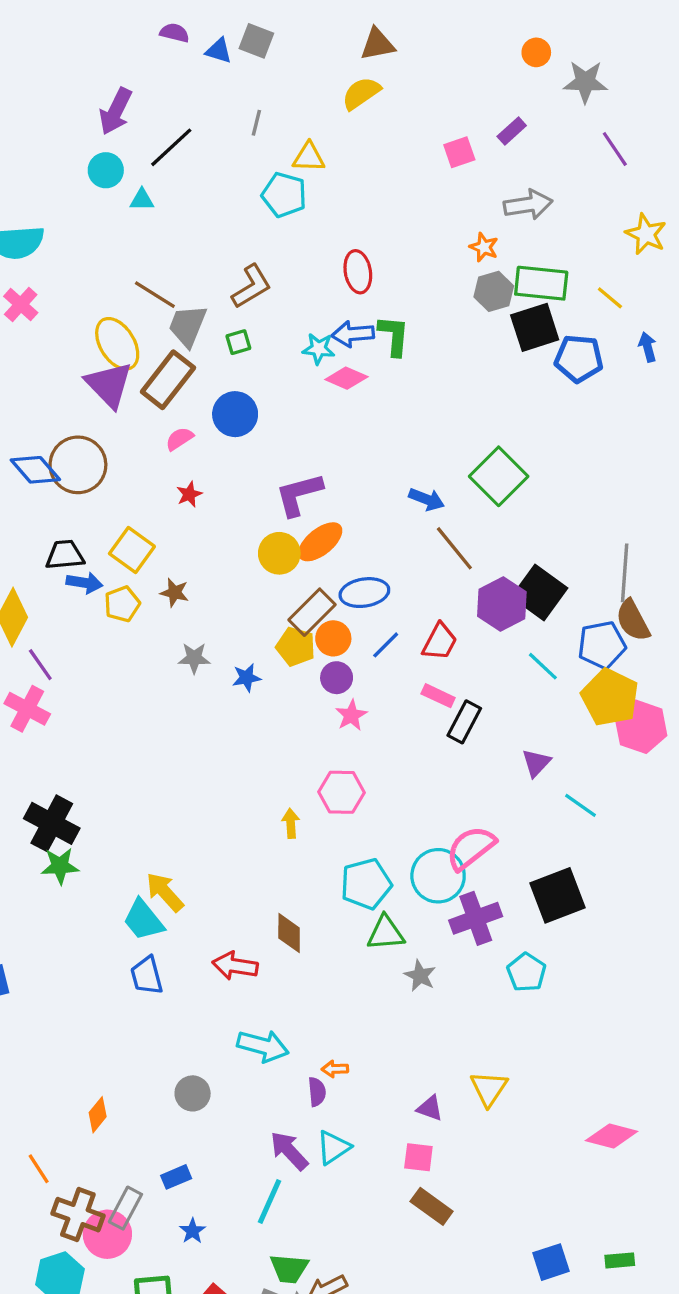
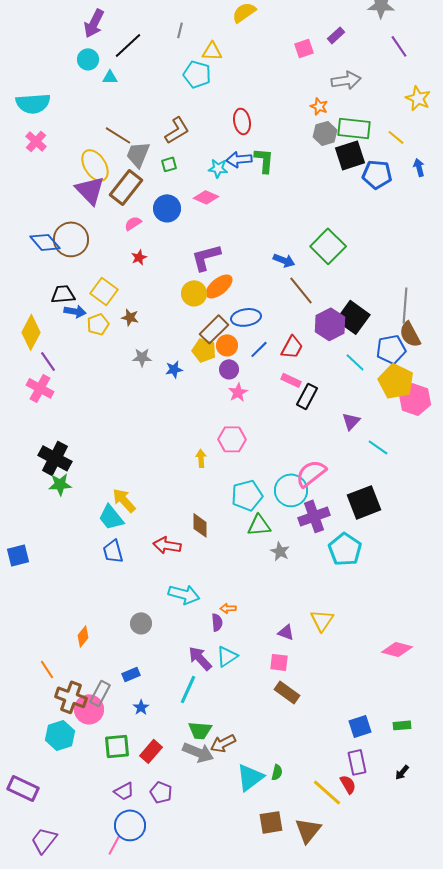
pink diamond: (346, 378) -> (206, 197), moved
cyan pentagon: (526, 972) -> (345, 549), size x1.4

